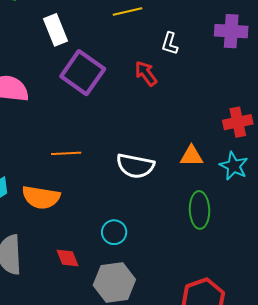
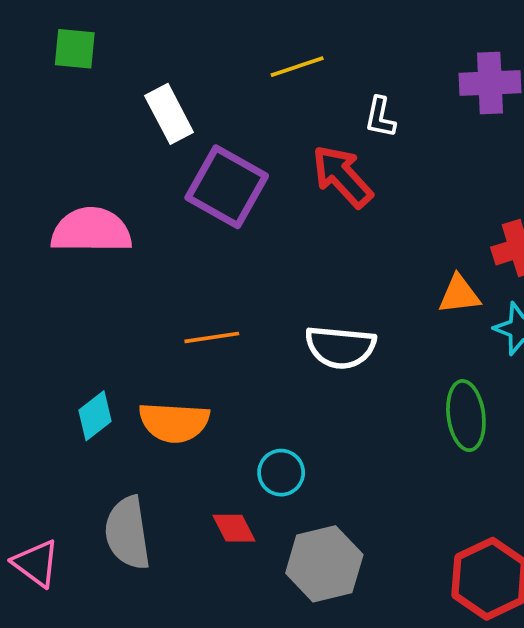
red arrow: (146, 73) -> (342, 176), size x1.4
orange triangle: (191, 156) -> (459, 294), moved
cyan circle: (114, 232) -> (281, 473), moved

